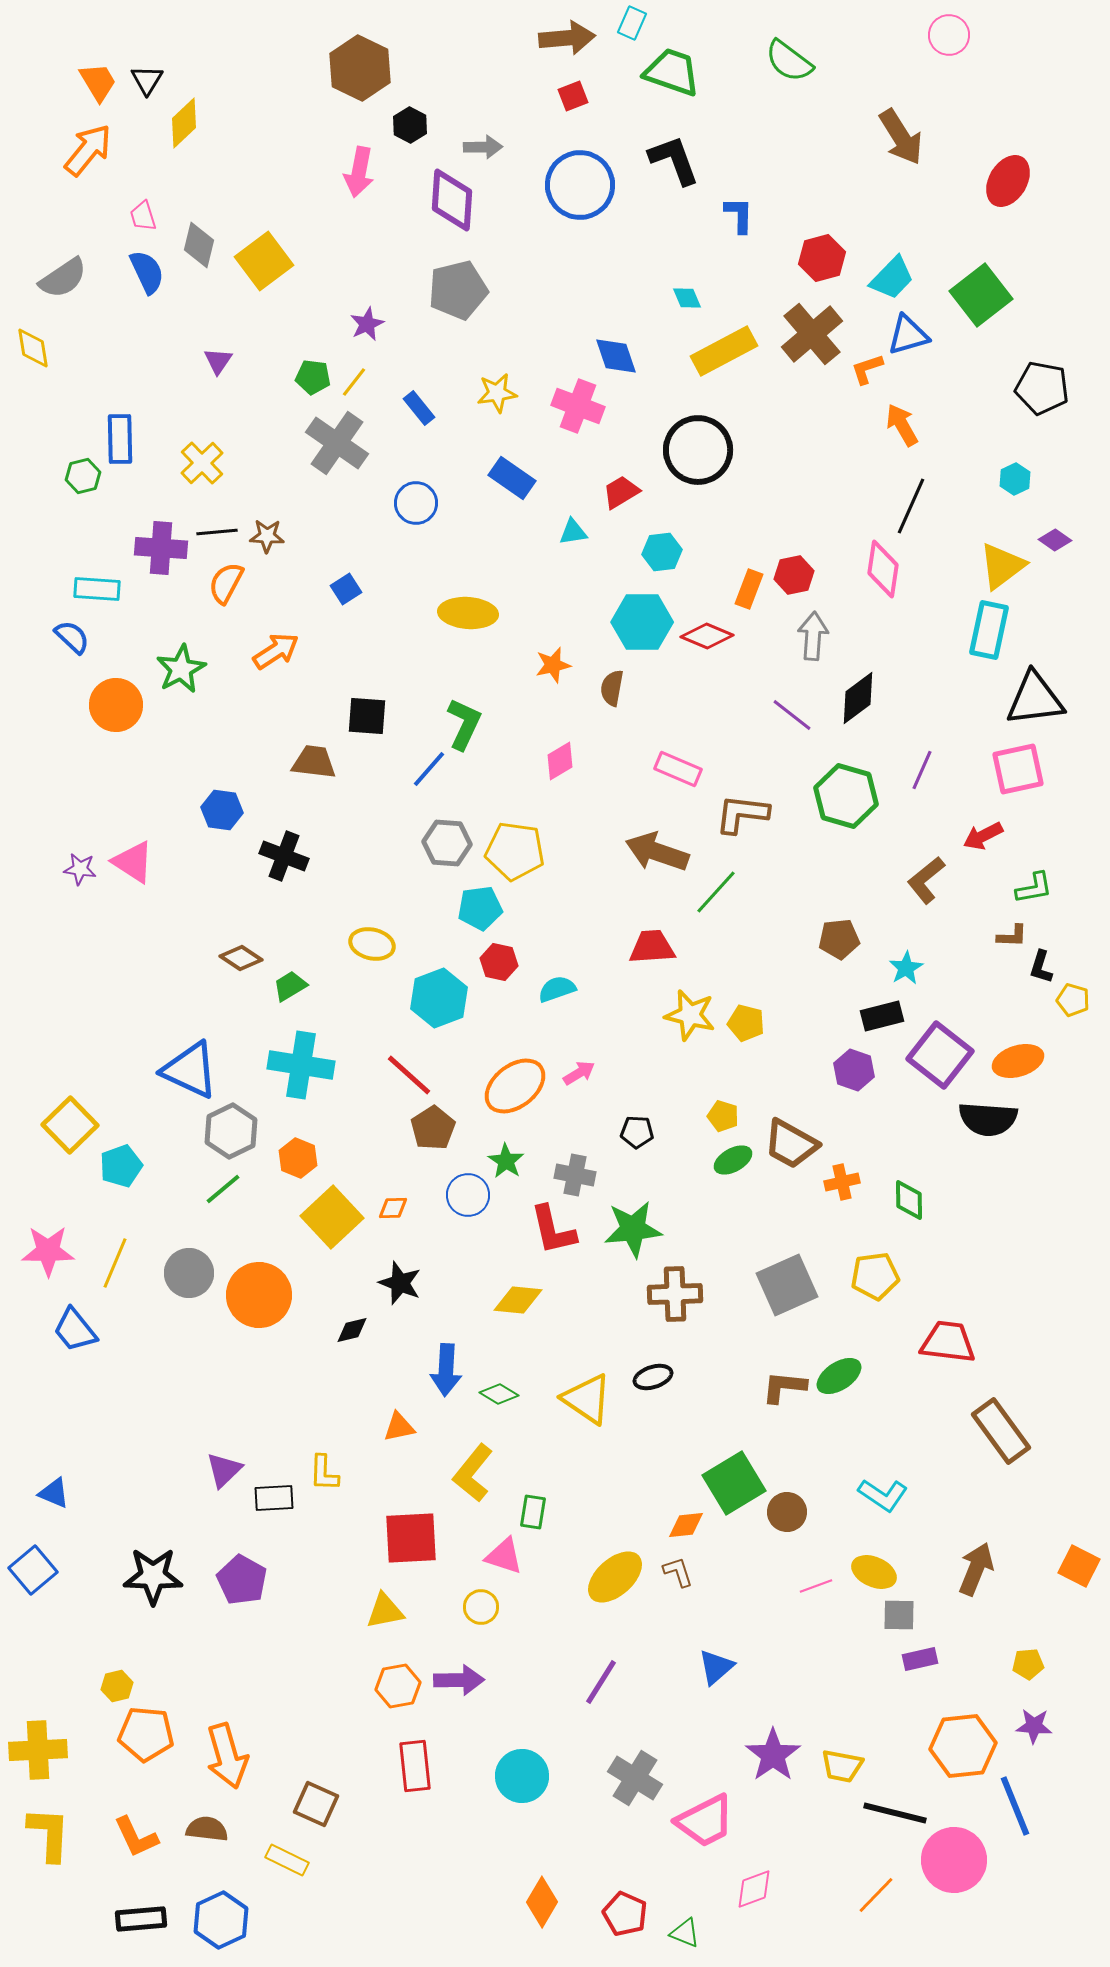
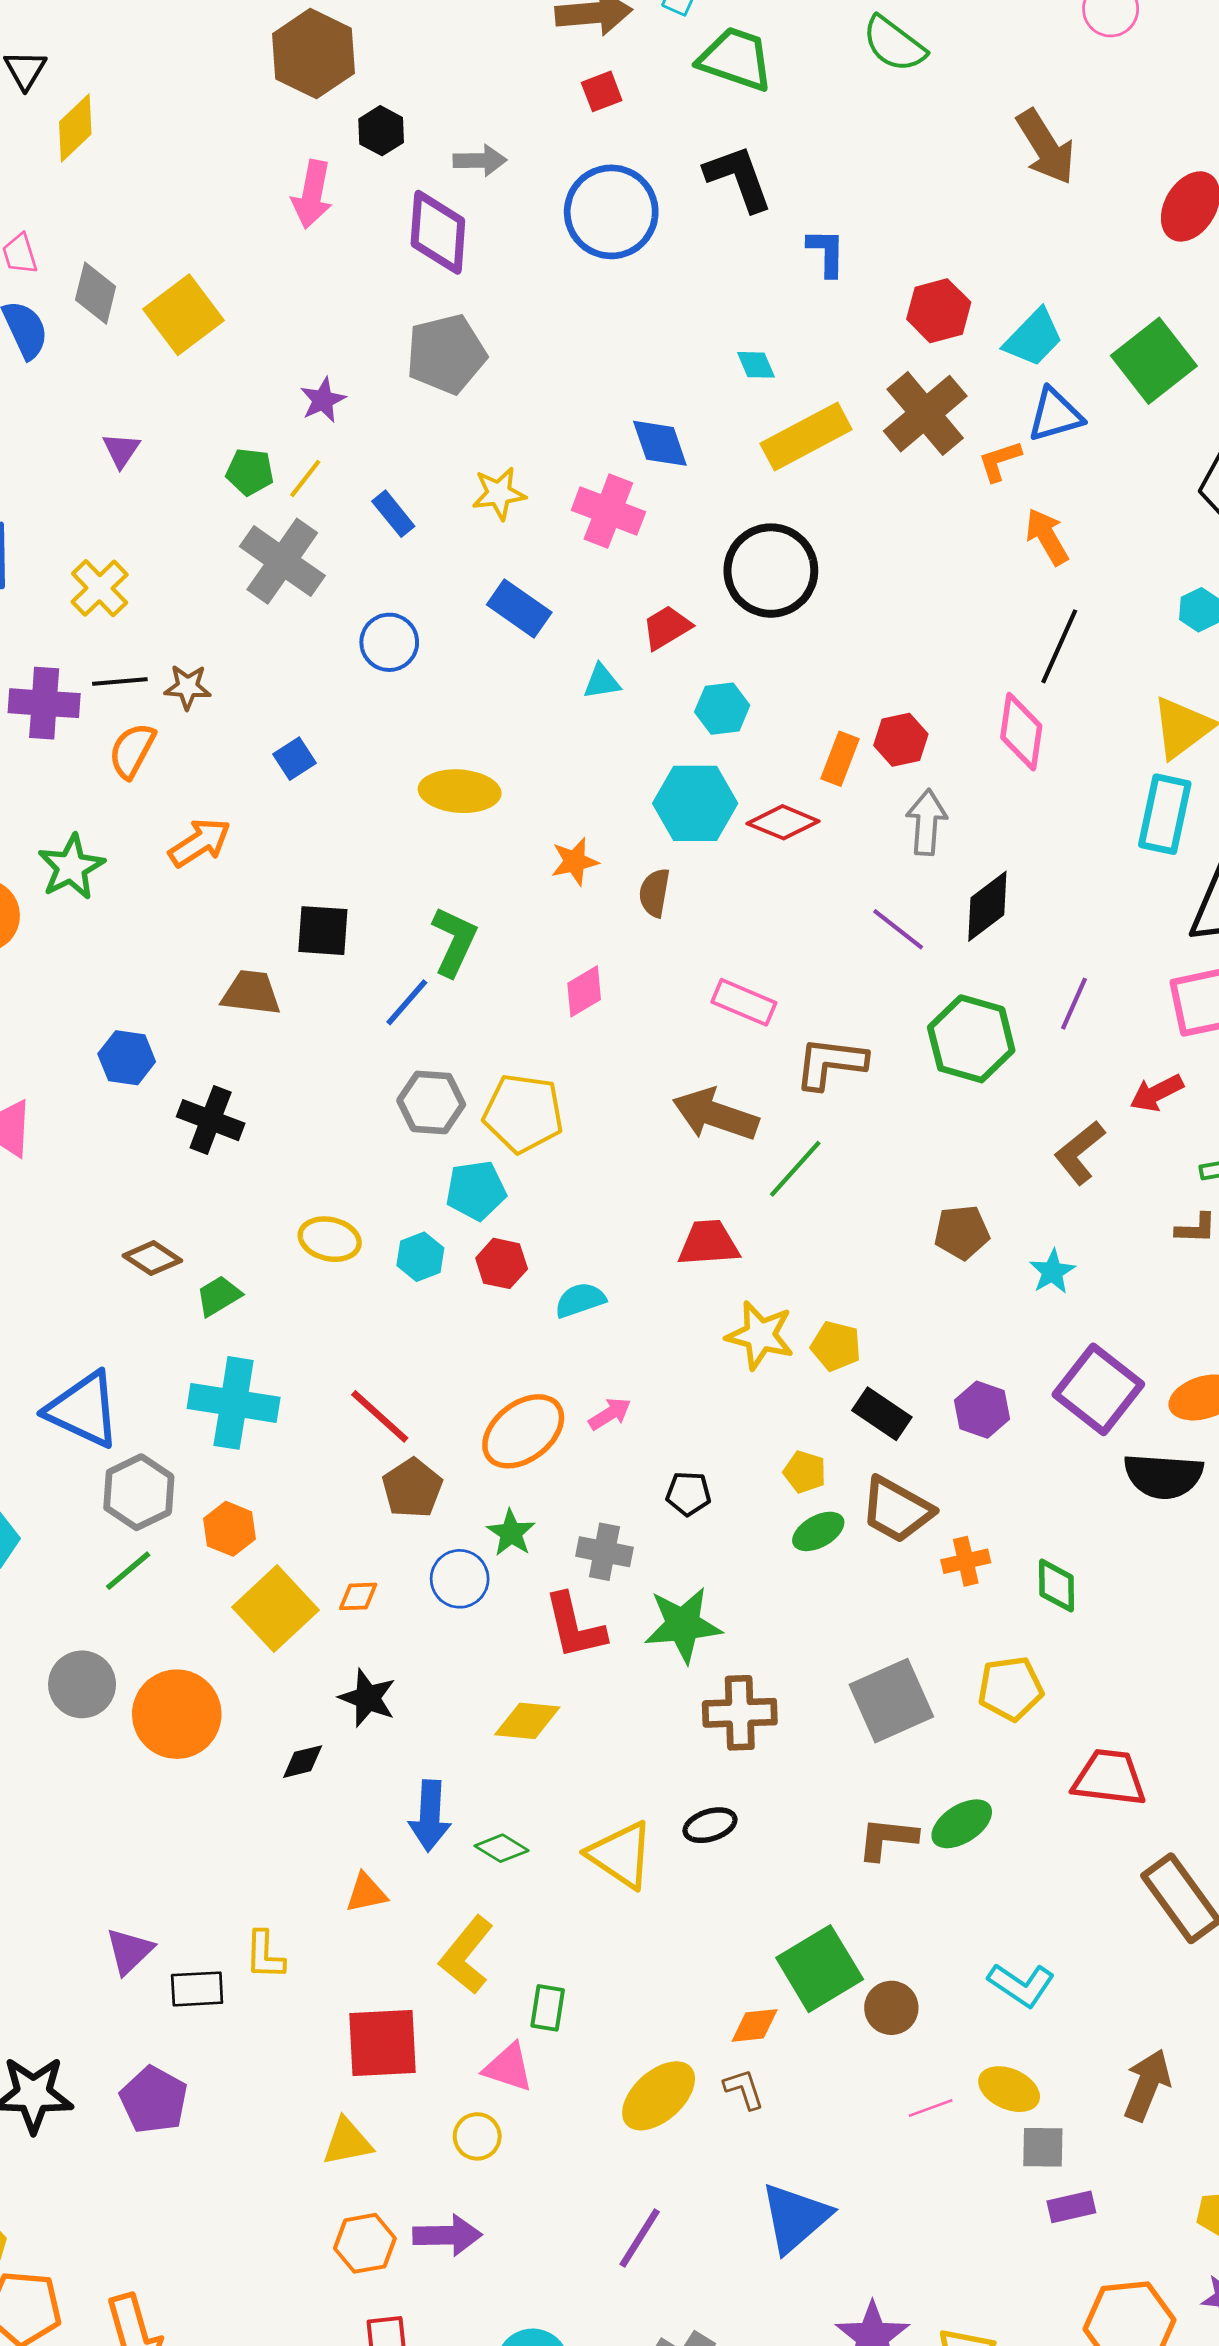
cyan hexagon: (439, 998) -> (420, 1257), moved, size x0.6
black rectangle: (882, 1016) -> (882, 1414), moved, turned 48
blue triangle: (716, 1667) -> (795, 2218), size x1.5

